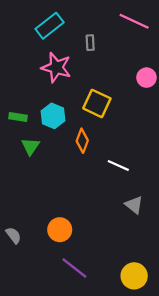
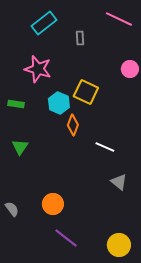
pink star: (56, 67) -> (38, 69), moved
cyan hexagon: (53, 116) -> (59, 103), moved
green triangle: (30, 146) -> (20, 147), moved

